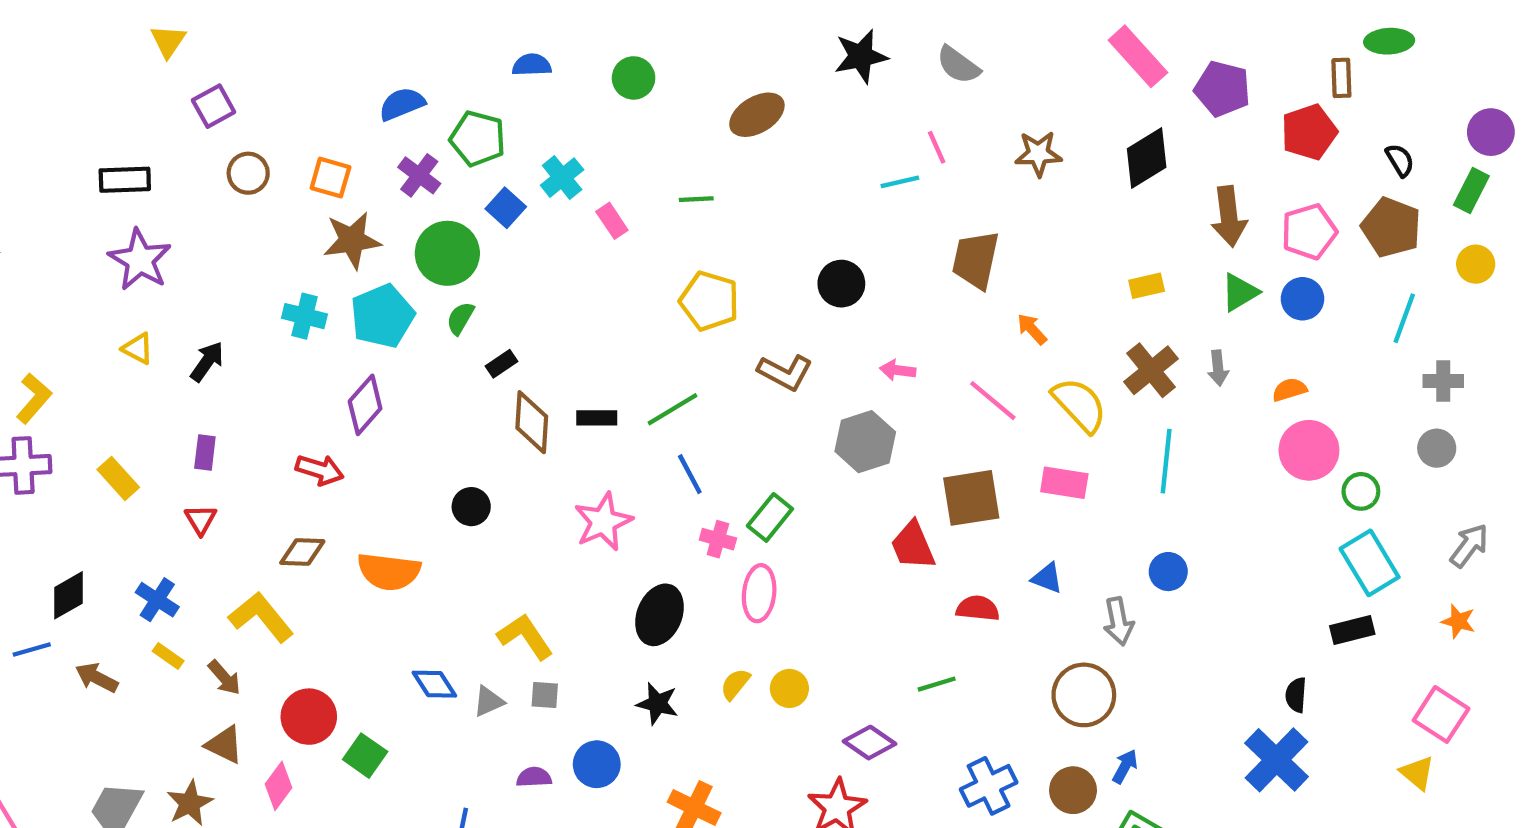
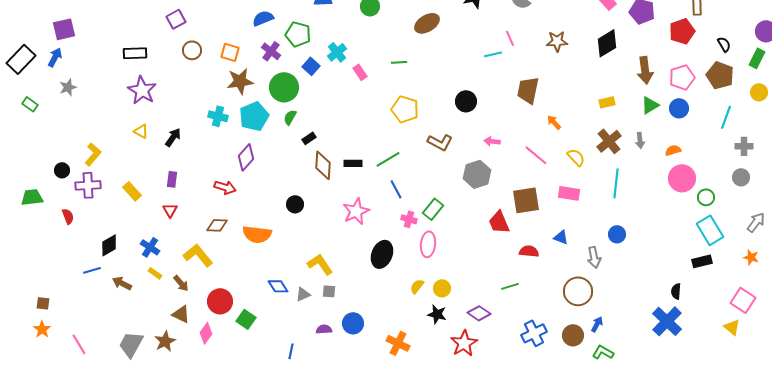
yellow semicircle: (1080, 405) -> (576, 157), size x0.7
black star: (657, 704) -> (437, 314), moved

